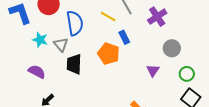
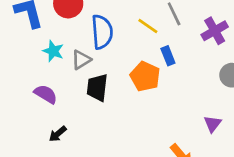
gray triangle: (61, 45) -> (81, 60), turned 35
purple triangle: (153, 70) -> (212, 124), moved

